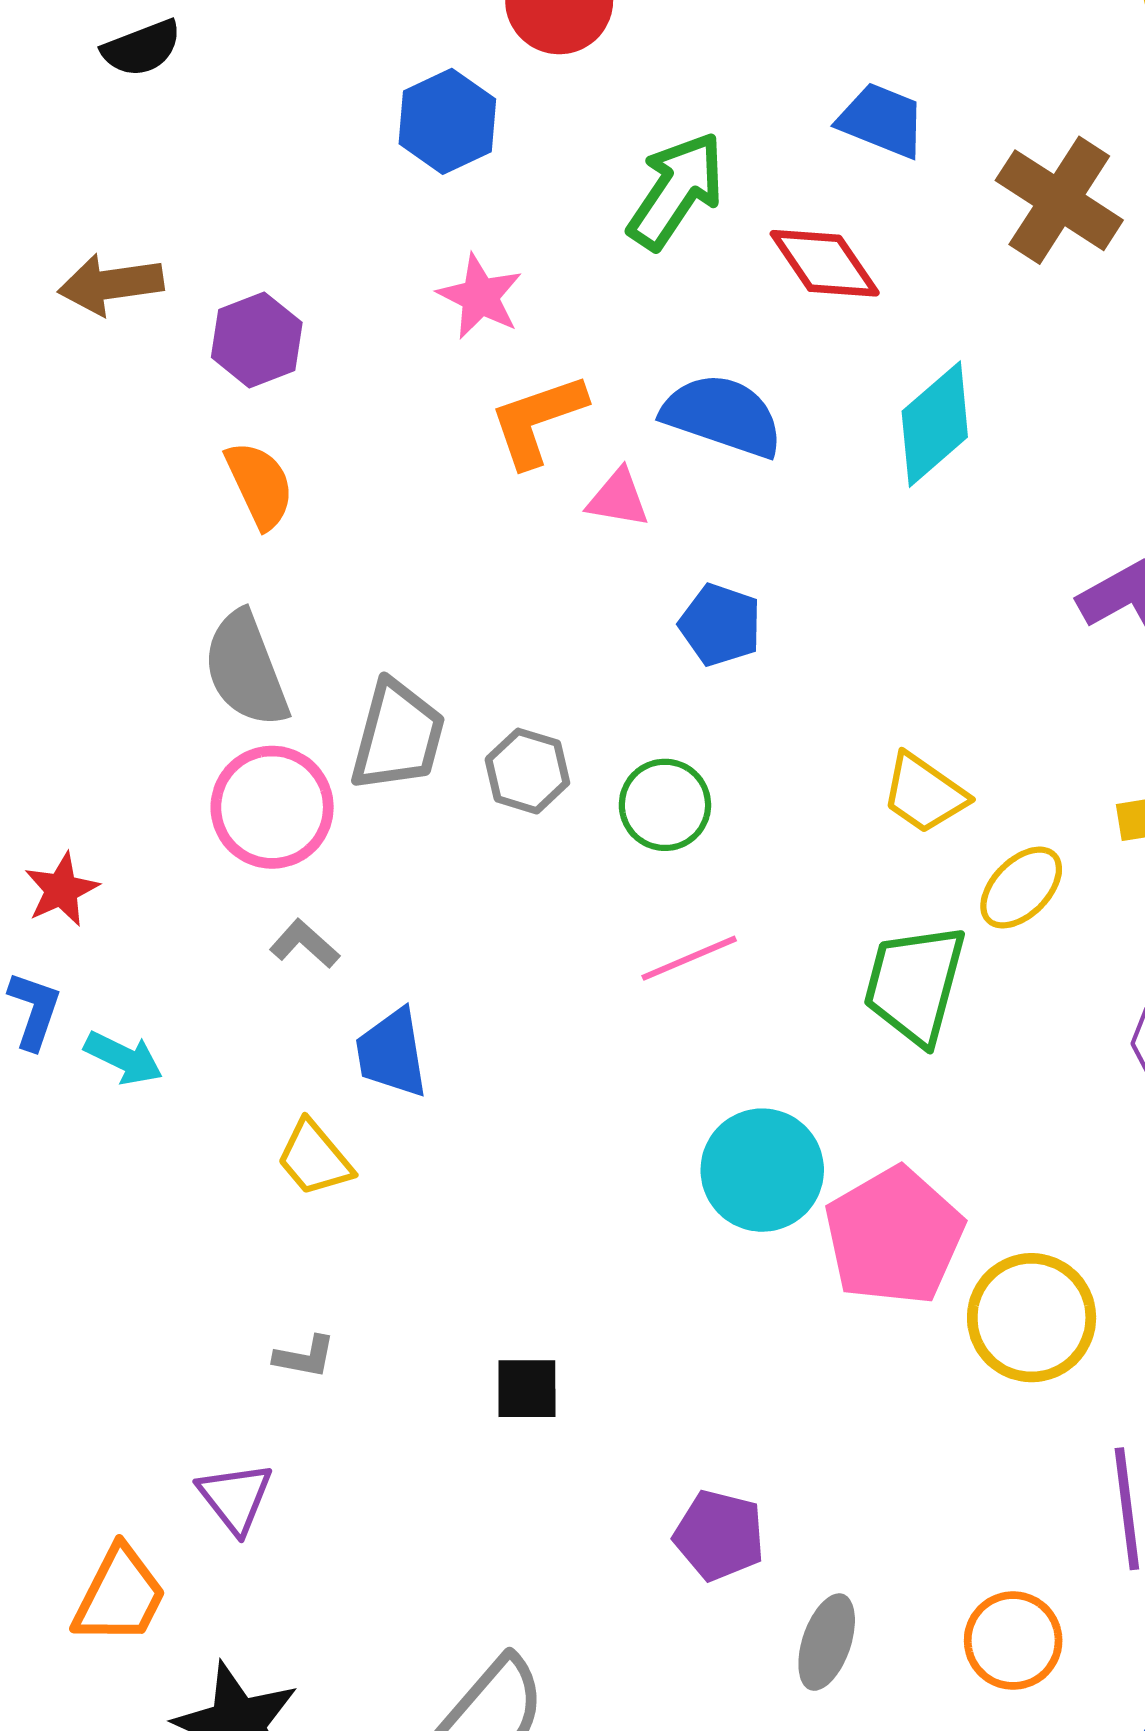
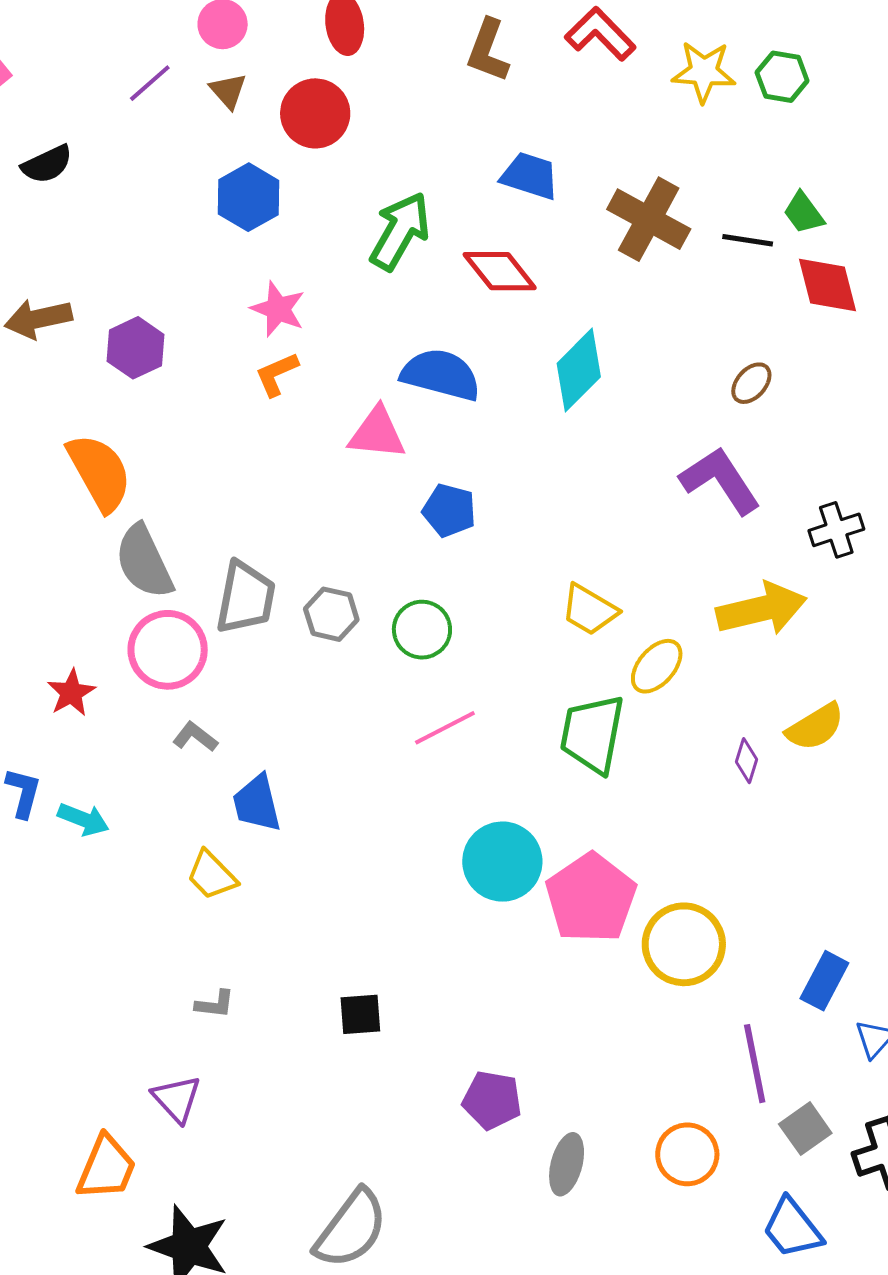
orange L-shape: (538, 420) -> (277, 374), moved, size x0.7
orange semicircle: (260, 485) -> (99, 472), moved, size x1.4
pink triangle: (618, 498) -> (377, 433), size x1.4
red star: (61, 890) -> (71, 693), moved

